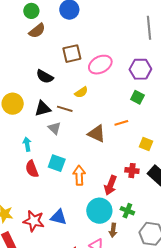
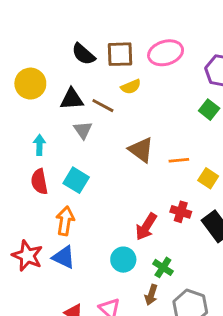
brown square: (72, 54) -> (120, 54), moved
orange line: (121, 123) -> (179, 160), moved
orange arrow: (79, 175) -> (65, 221), moved
cyan circle: (99, 211) -> (123, 260), size x0.7
brown arrow: (113, 230) -> (151, 295), moved

